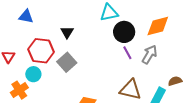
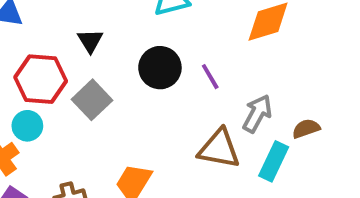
black circle: (124, 32) -> (160, 68), moved
gray arrow: (149, 54) -> (257, 114), moved

